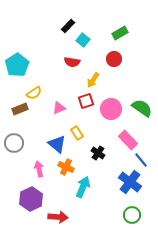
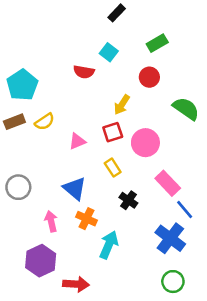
black rectangle: (68, 26) -> (117, 13), moved
red semicircle: (72, 62) -> (84, 72), moved
green semicircle: (142, 108) -> (186, 109), moved
brown rectangle: (20, 109) -> (14, 122), moved
yellow rectangle: (77, 133) -> (113, 168), moved

